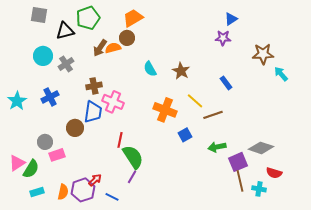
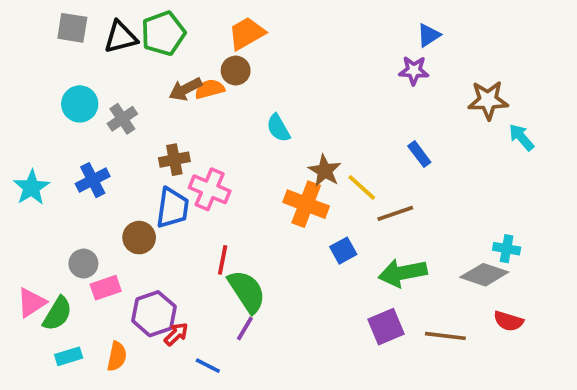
black triangle: (65, 31) -> (121, 37), moved
brown arrow: (100, 48) -> (185, 89), turned 30
brown star: (181, 71) -> (325, 171), moved
green arrow: (217, 147) -> (403, 273), size x1.4
purple square: (238, 162) -> (386, 327), moved
brown line: (240, 181) -> (445, 336), turned -70
cyan cross: (259, 189) -> (507, 249), moved
purple hexagon: (83, 190) -> (154, 314), moved

